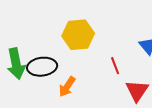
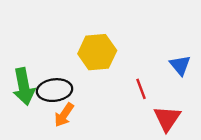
orange arrow: (67, 87) -> (64, 115), moved

